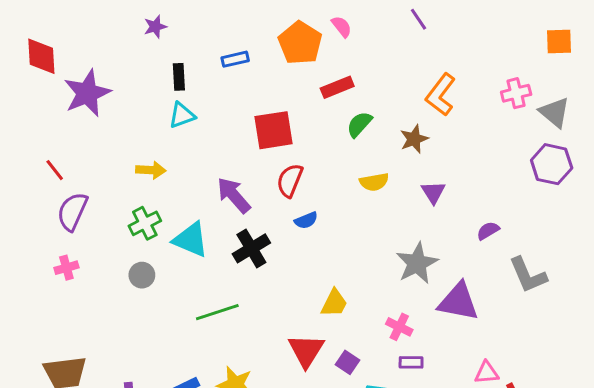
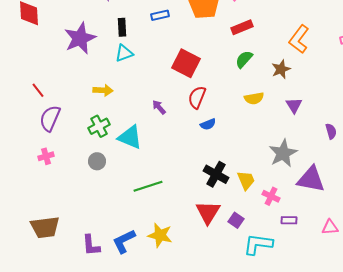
red rectangle: (337, 87) -> (242, 27), moved
purple star: (87, 93) -> (80, 38), moved
red square: (274, 130) -> (186, 63), turned 36
purple arrow: (234, 195) -> (159, 107), size x0.6
purple semicircle: (488, 231) -> (331, 131), turned 105
black cross: (251, 248) -> (216, 174), moved, turned -30
yellow trapezoid: (334, 303) -> (246, 180), moved, turned -50
purple rectangle: (411, 362) -> (289, 220), moved

